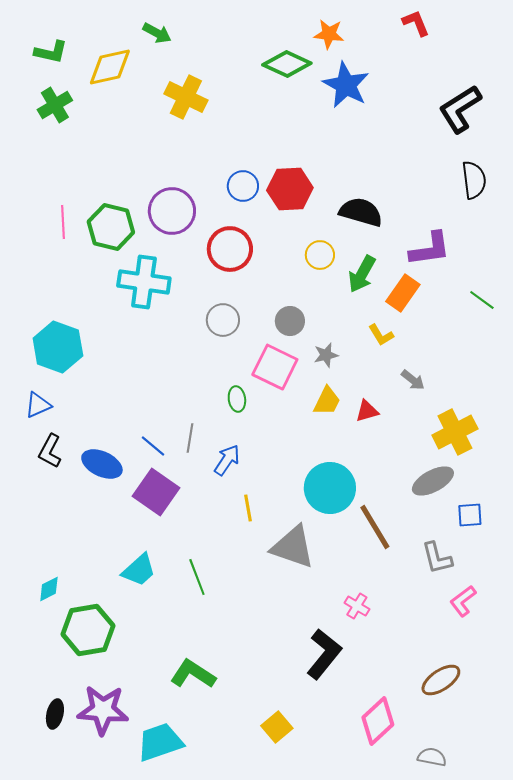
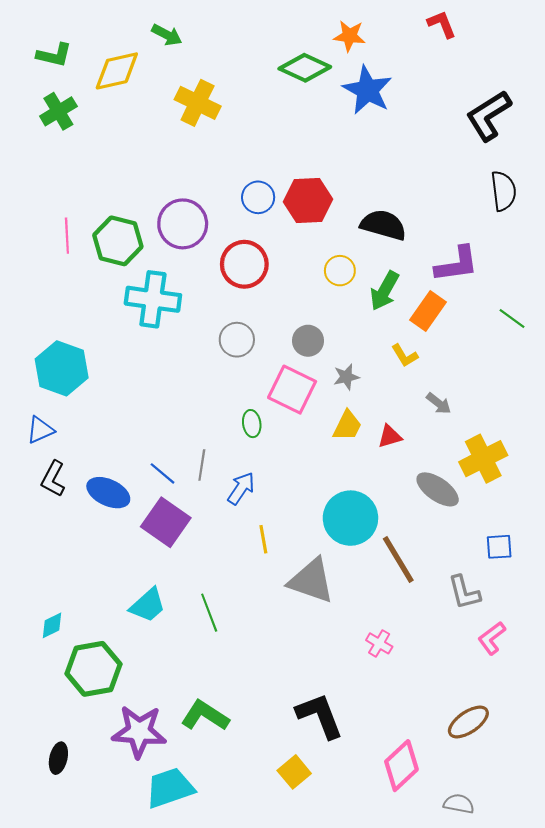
gray ellipse: (433, 481) -> (438, 489), moved, turned 63
black L-shape: (324, 654) -> (320, 716), moved, turned -60
purple star: (103, 710) -> (139, 732), moved

